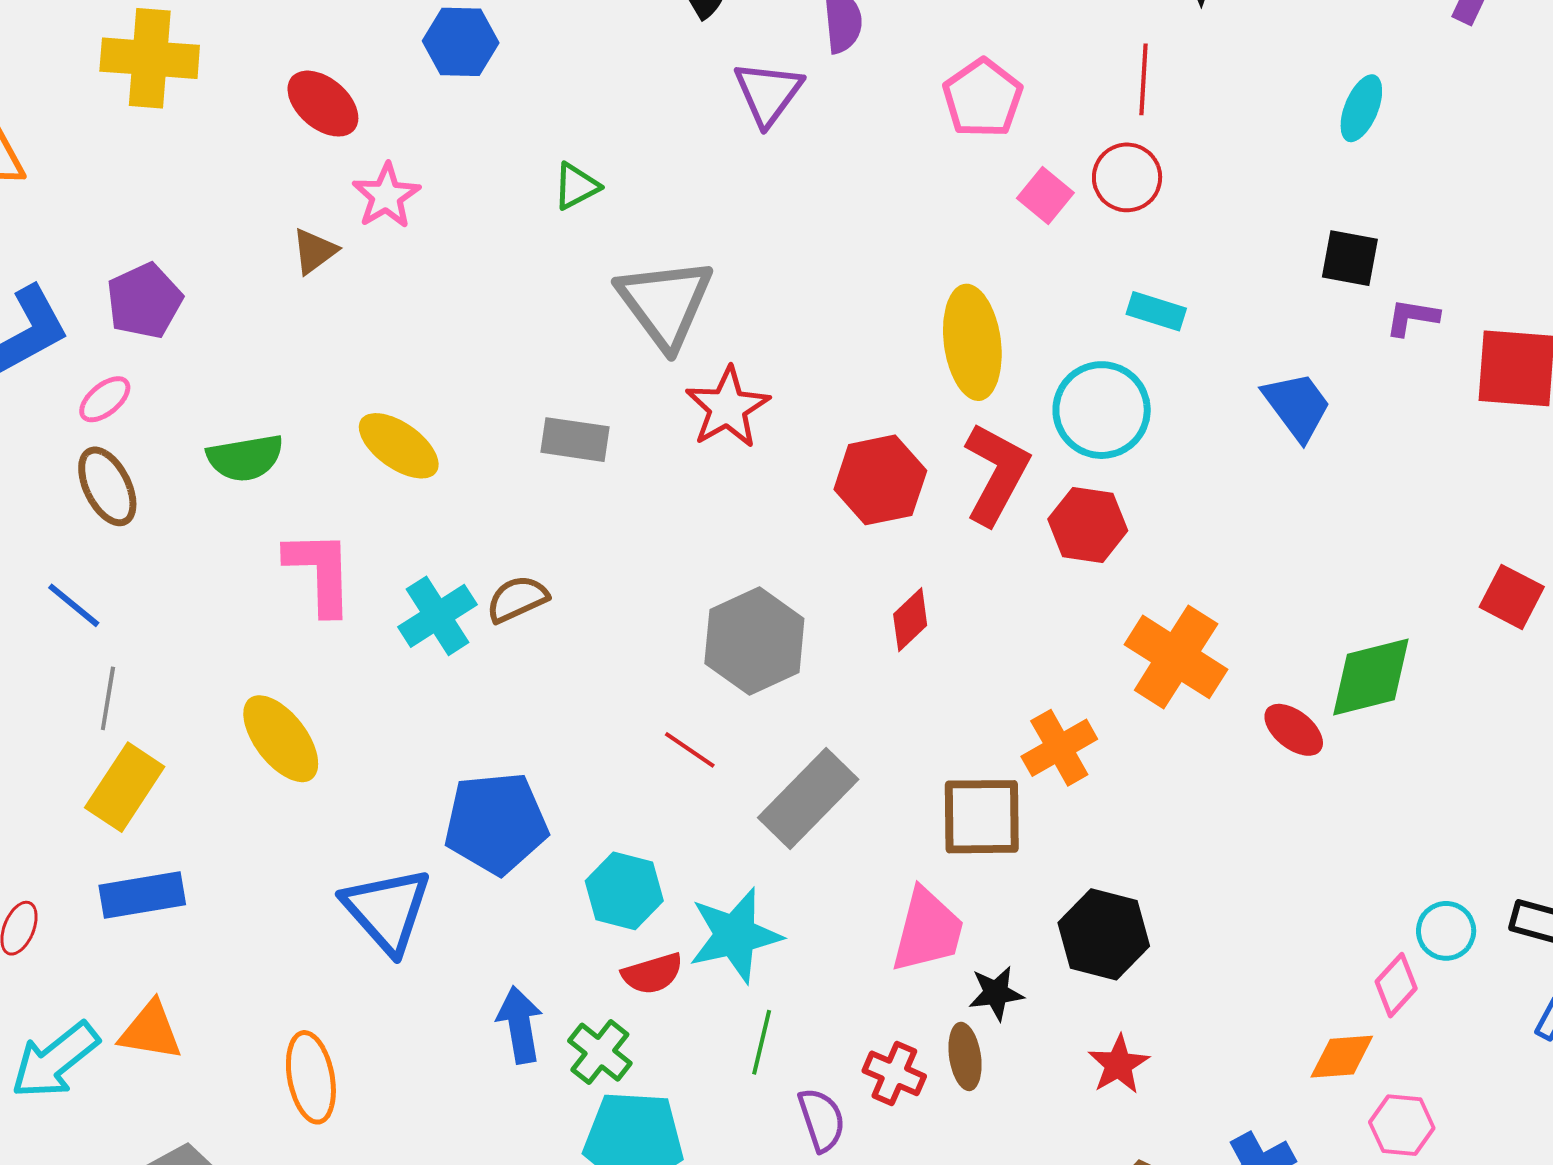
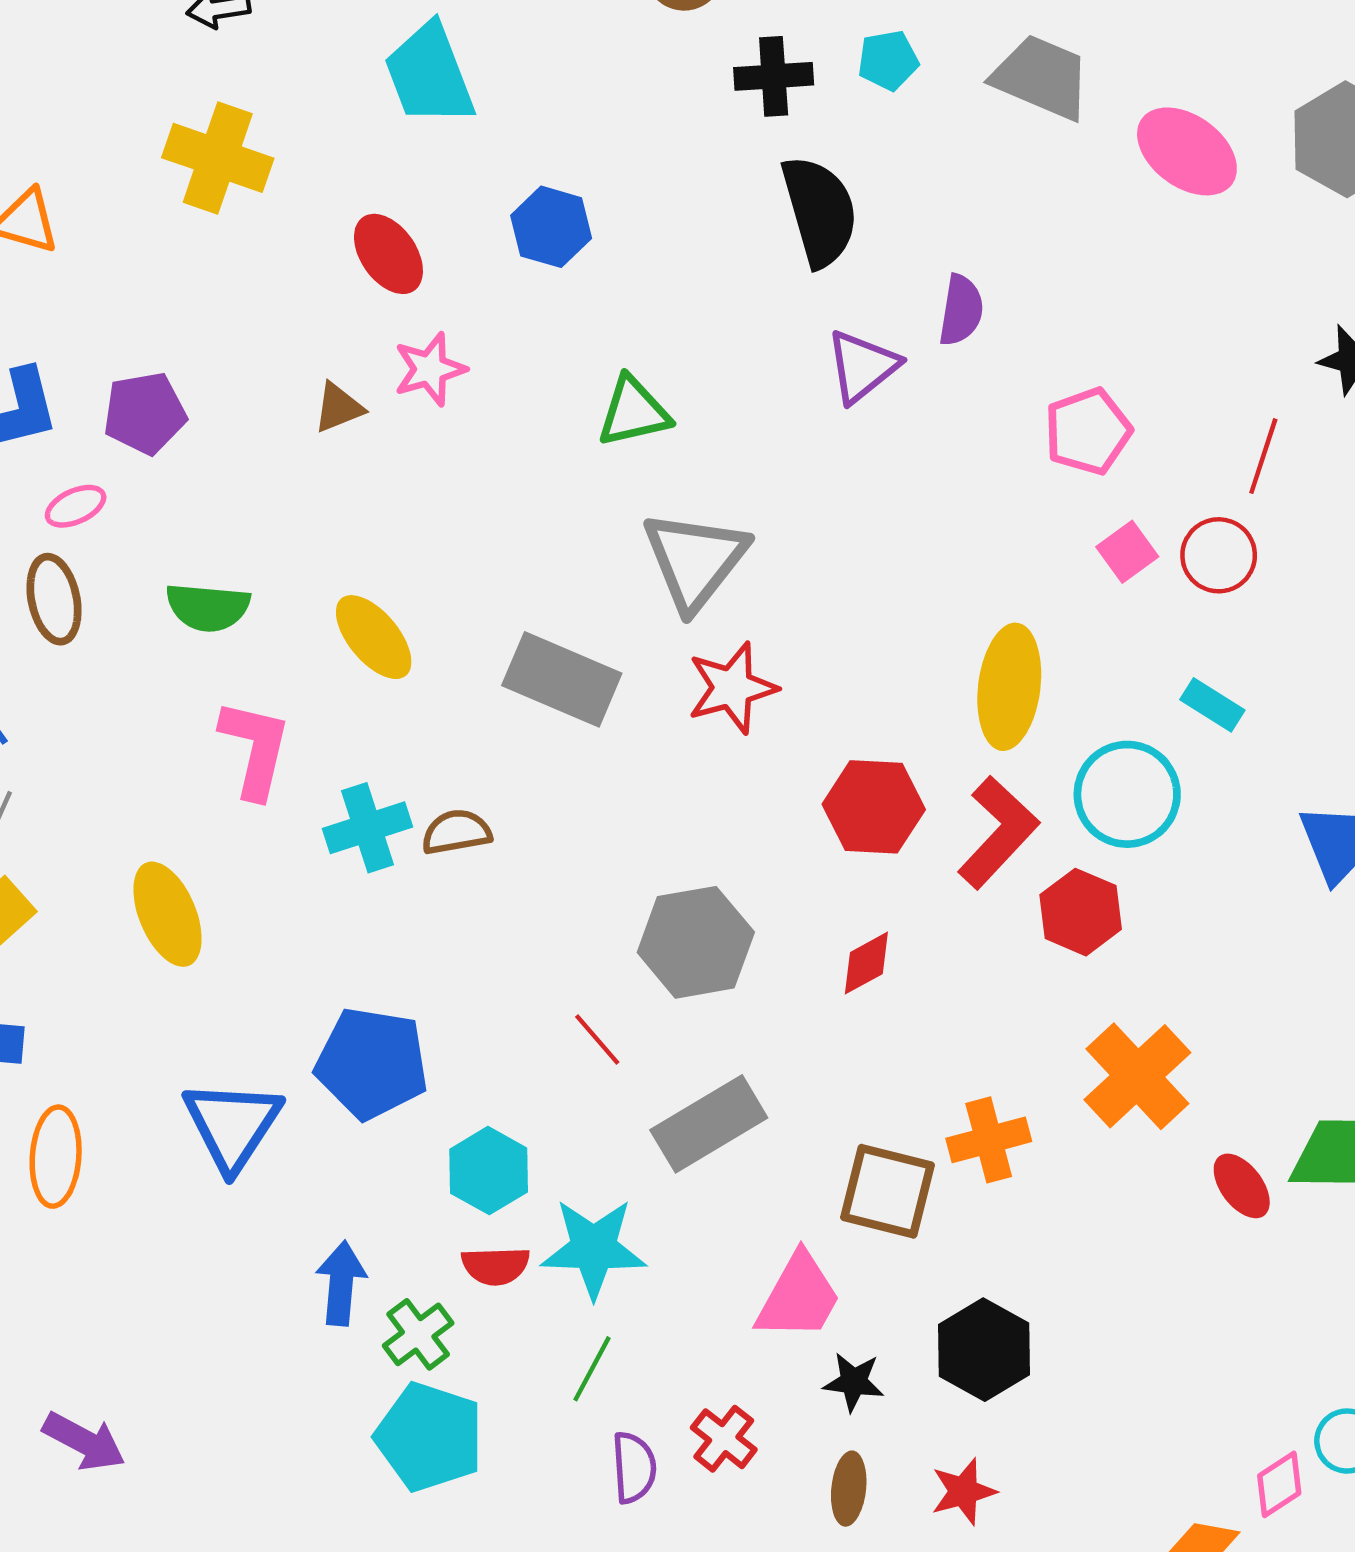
green triangle: (576, 186) -> (633, 412), size x1.4
gray rectangle: (575, 440) -> (562, 679), size x1.5
brown ellipse: (965, 1056) -> (849, 1489), moved
orange ellipse: (311, 1077) -> (56, 1157), moved

